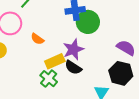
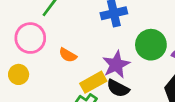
green circle: (88, 22) -> (151, 45), moved

